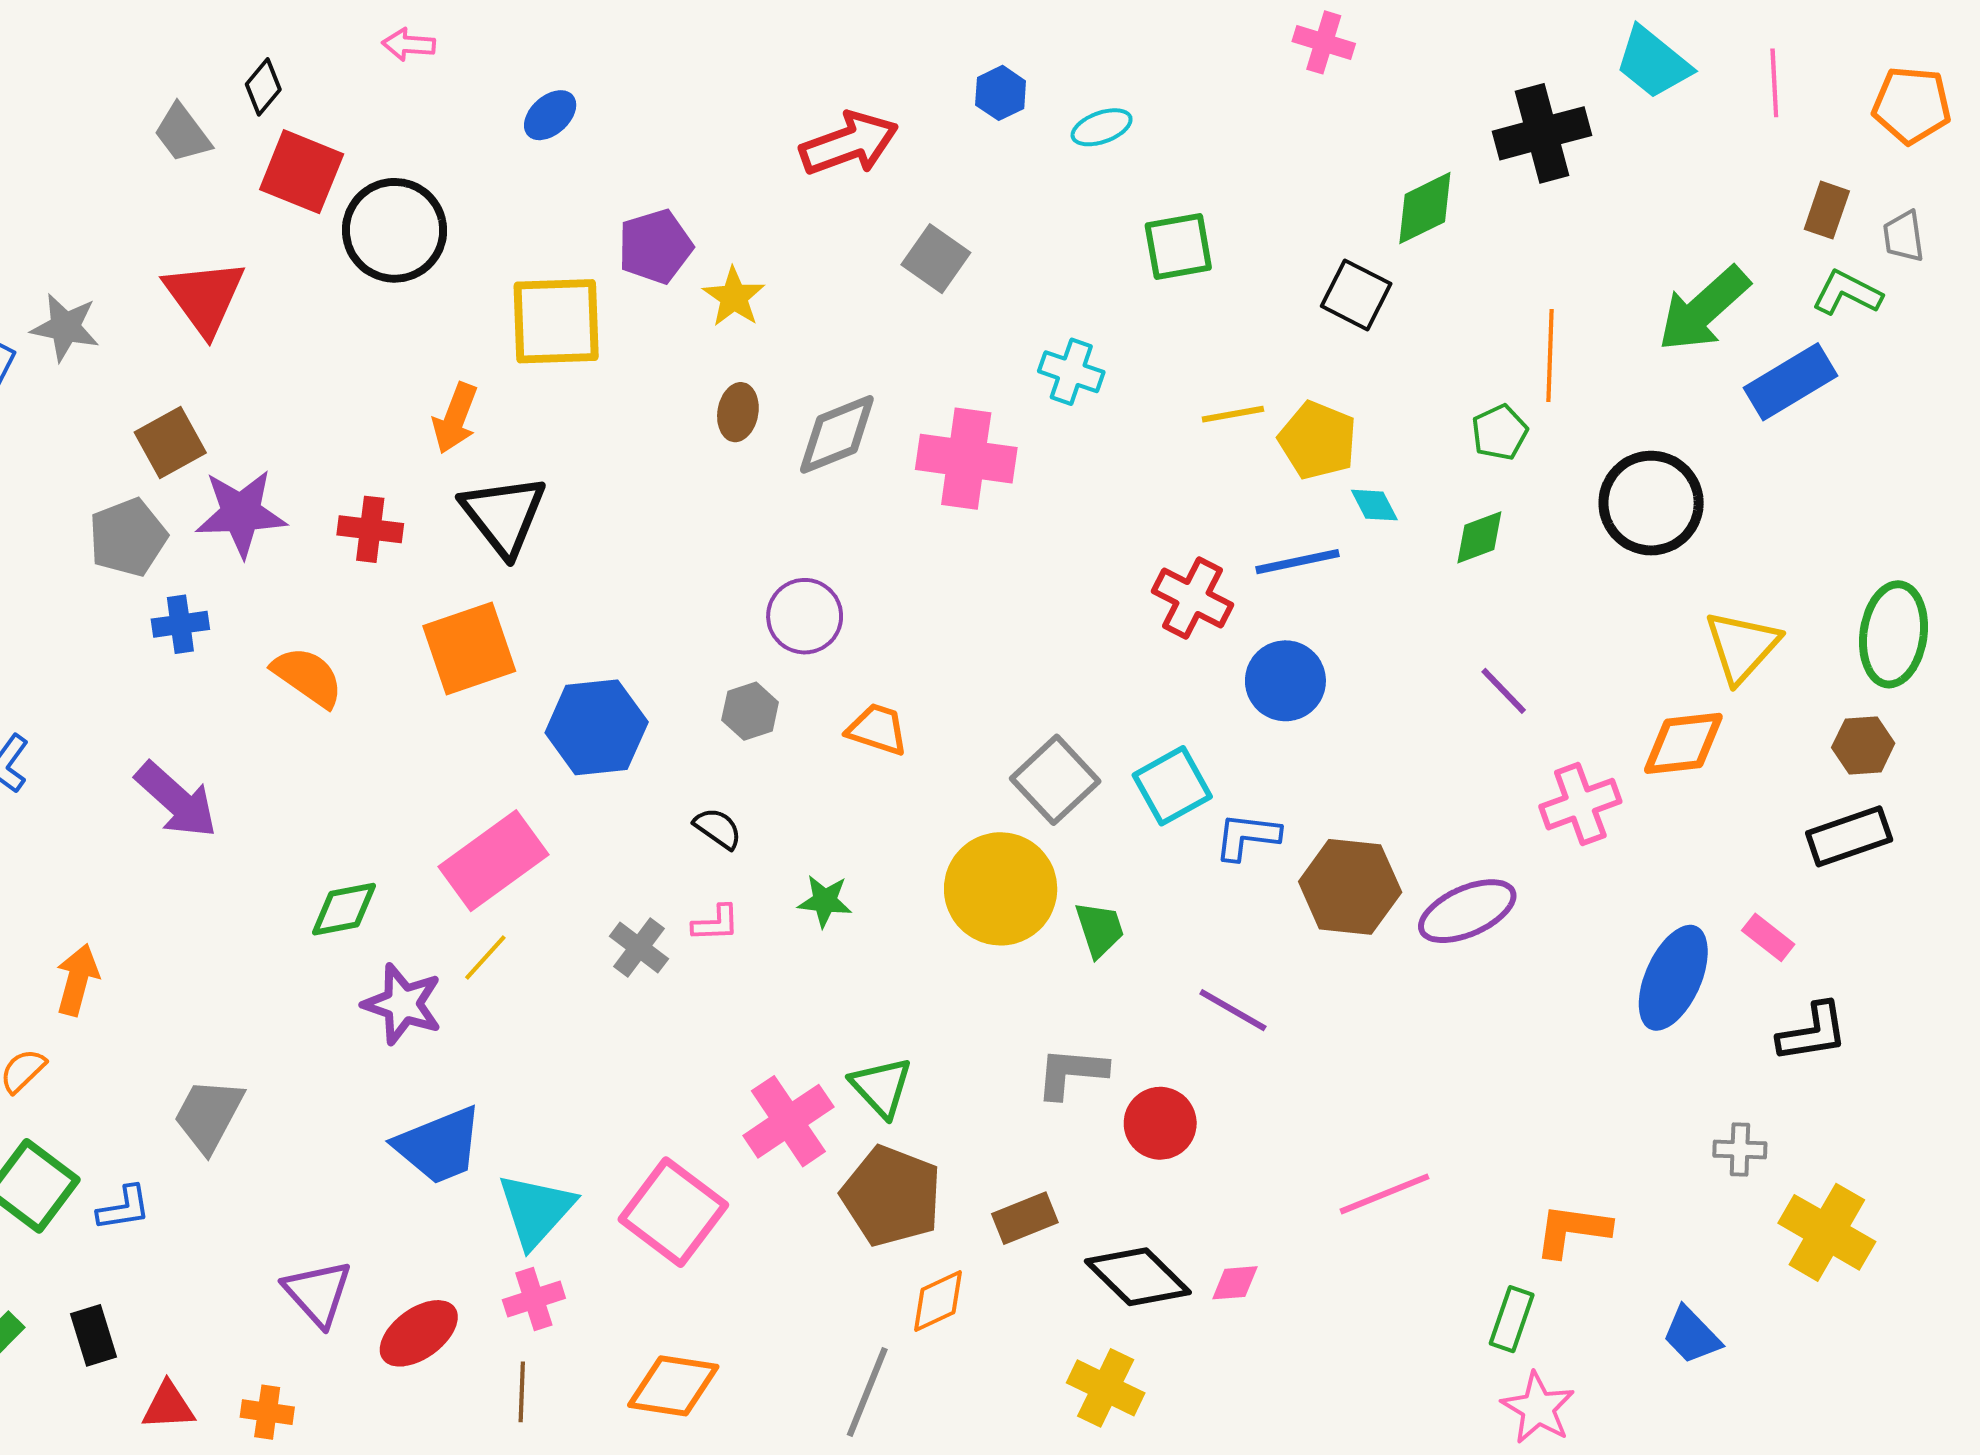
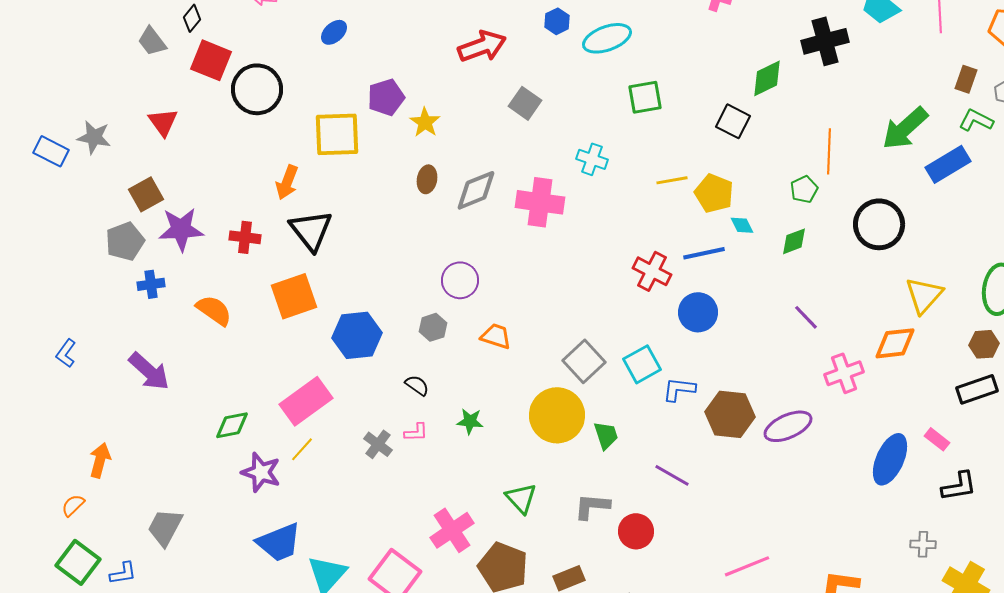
cyan ellipse: (1102, 127) -> (607, 38), size x1.6
red triangle: (205, 297) -> (163, 122), size x0.7
green triangle: (881, 1087) -> (521, 498), moved

